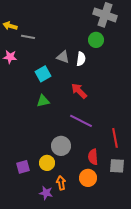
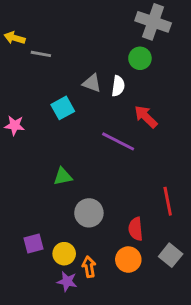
pink star: (10, 57) -> (15, 125), moved
red arrow: (79, 91) -> (146, 117), moved
green triangle: (43, 101) -> (63, 176), moved
purple line: (81, 121) -> (118, 141), moved
yellow circle: (47, 163) -> (64, 254), moved
gray square: (117, 166) -> (171, 255), moved, turned 35

